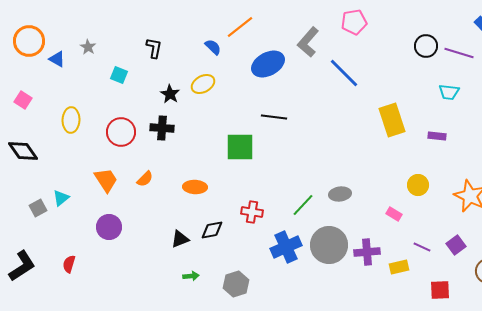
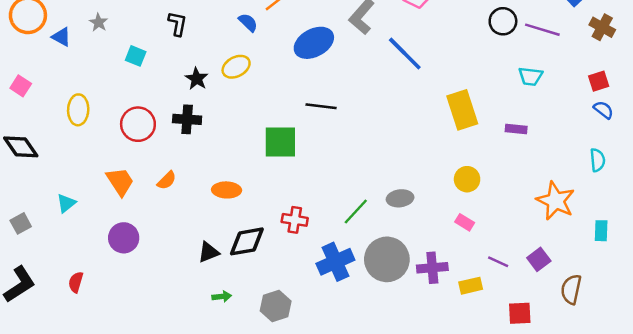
yellow circle: (418, 185) -> (467, 179), moved
gray square: (38, 208) -> (21, 223), moved
black diamond: (212, 230) -> (247, 241), size x1.4

